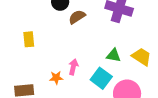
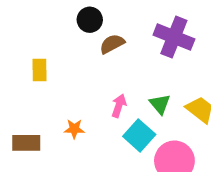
green triangle: (113, 55) -> (160, 104), turned 35
pink arrow: (73, 67) -> (119, 106), moved

